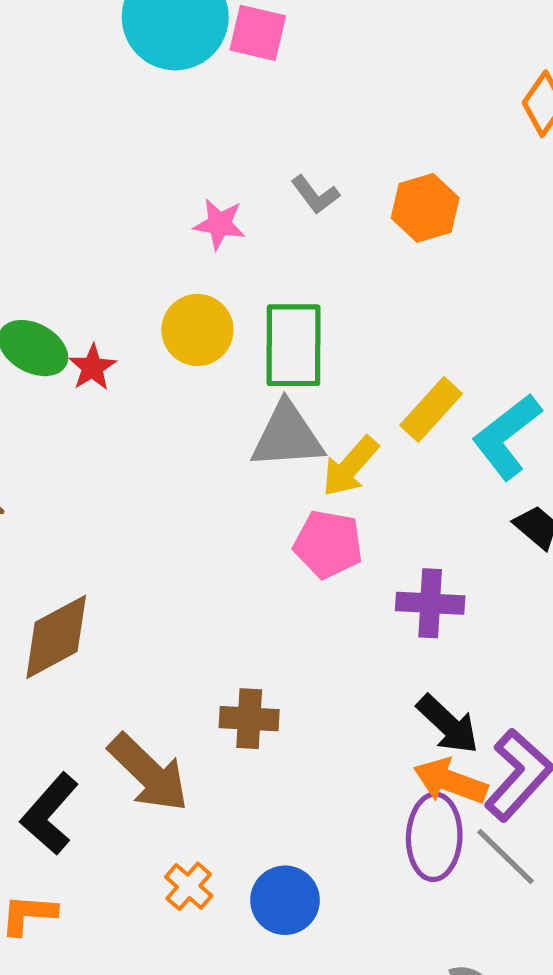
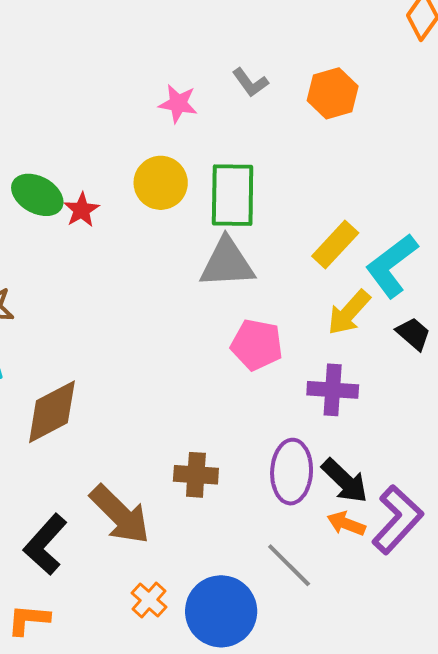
yellow arrow: (350, 466) -> (349, 312), moved
orange arrow: (450, 781) -> (346, 524), size x0.7
purple ellipse: (434, 837) -> (292, 472), moved
gray line: (505, 857) -> (289, 565), moved
blue circle: (285, 900) -> (221, 611), size x1.4

